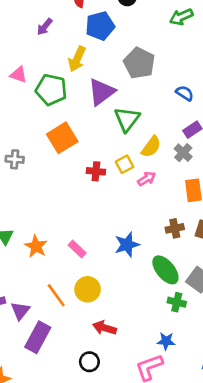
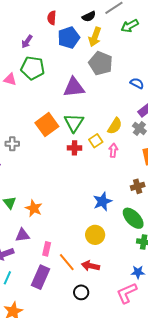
yellow arrow: (77, 59) -> (95, 37), moved
green pentagon: (51, 90) -> (33, 68), moved
purple triangle: (101, 92) -> (74, 87), turned 35
green triangle: (127, 119) -> (74, 123), moved
pink arrow: (147, 179) -> (113, 150), turned -48
pink rectangle: (77, 249) -> (47, 249), moved, turned 64
yellow circle: (88, 289) -> (95, 235), moved
orange line: (56, 295) -> (67, 262), moved
purple triangle: (20, 311) -> (22, 235), moved, turned 49

